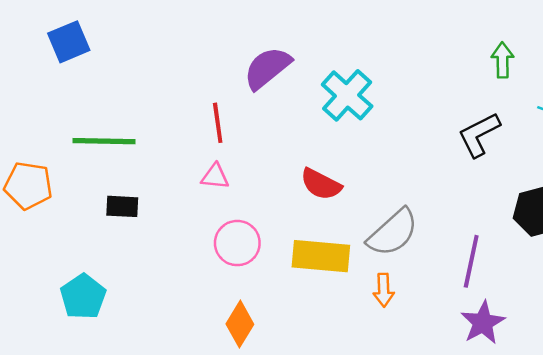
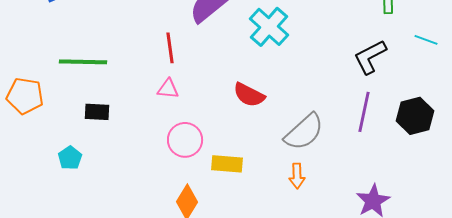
yellow rectangle: (321, 256) -> (227, 164), moved, size x0.7
purple line: (471, 261) -> (364, 112), moved
cyan pentagon: (83, 297) -> (70, 158), moved, size x0.7

